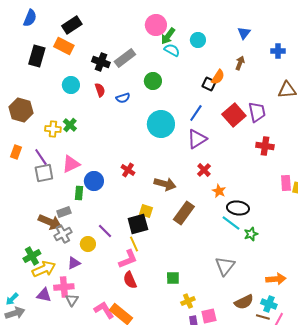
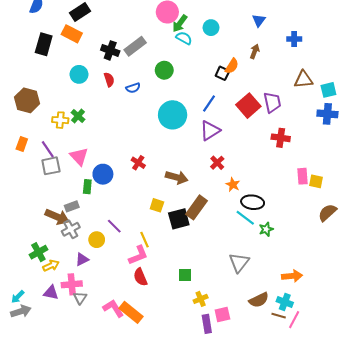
pink triangle: (71, 164) -> (79, 156), turned -48
black square: (138, 224) -> (179, 219), moved
yellow arrow: (44, 269) -> (51, 266), size x0.7

